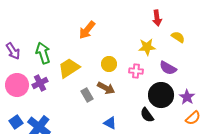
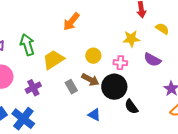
purple cross: (40, 83) -> (33, 88), moved
black circle: (161, 95) -> (114, 87), moved

